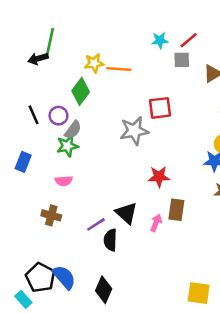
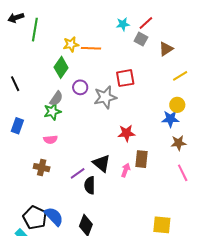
black arrow: (38, 59) -> (16, 18), moved
gray square: (182, 60) -> (141, 39), turned 32
black line: (34, 115) -> (15, 84), moved
purple circle: (58, 116) -> (80, 87), moved

